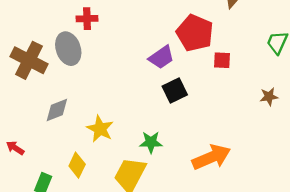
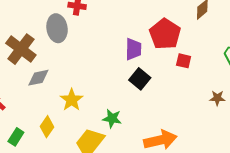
purple trapezoid: (161, 57) -> (133, 49), turned -65
brown cross: (29, 60) -> (21, 49), moved
black square: (175, 90) -> (140, 79), turned -35

